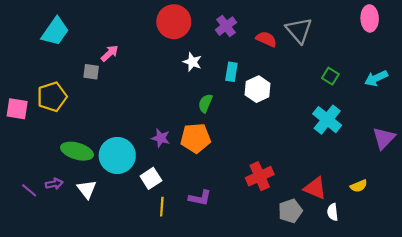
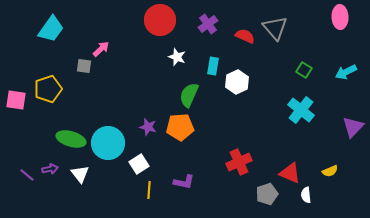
green semicircle: (205, 103) -> (189, 95), size x1.4

